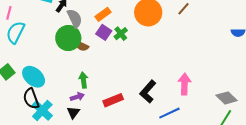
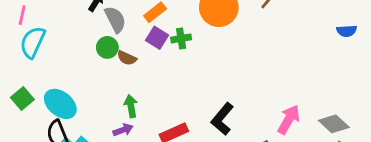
green cross: (121, 34) -> (181, 38), turned 32
green circle: (68, 38) -> (107, 47), size x0.6
pink arrow: (184, 84) -> (289, 120), moved, turned 30

